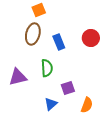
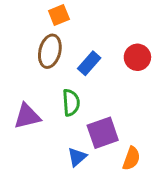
blue rectangle: (59, 42) -> (89, 63), turned 63
purple square: (68, 88) -> (103, 133), size x1.5

